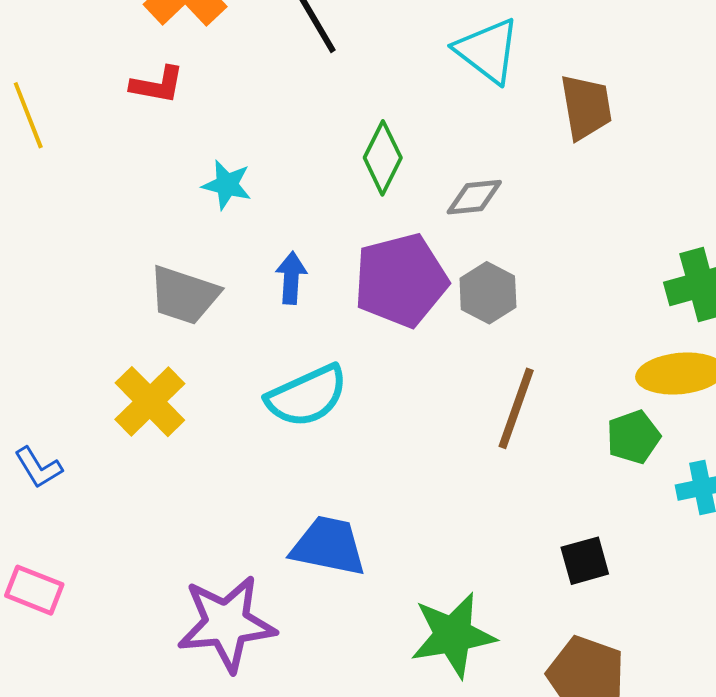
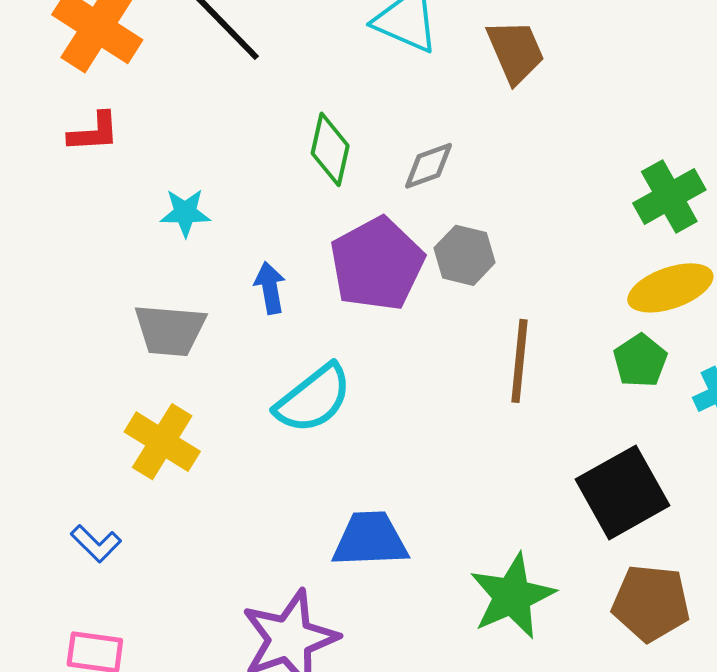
blue L-shape: (38, 468) -> (96, 544), moved
black square: (585, 561) -> (623, 492), size x1.8

